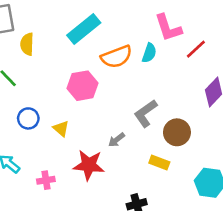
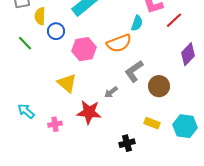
orange semicircle: (117, 57) -> (119, 43), moved
blue circle: (28, 118) -> (56, 31), moved
yellow triangle: (61, 129) -> (67, 83), size x1.5
yellow rectangle: (159, 163) -> (152, 123), moved

